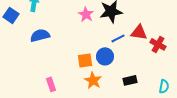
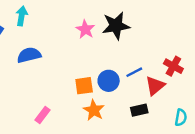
red triangle: (139, 32) -> (155, 86), moved, turned -48
blue line: (118, 38) -> (134, 72), moved
pink rectangle: (51, 84) -> (42, 115), turned 56

